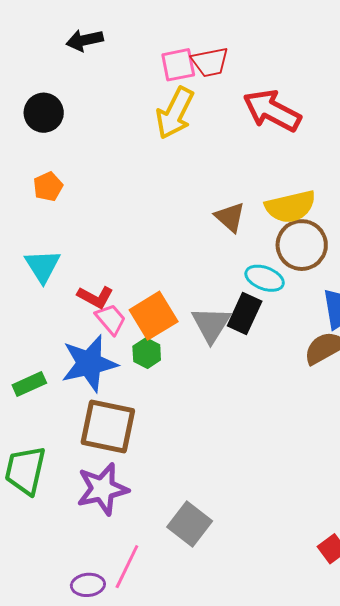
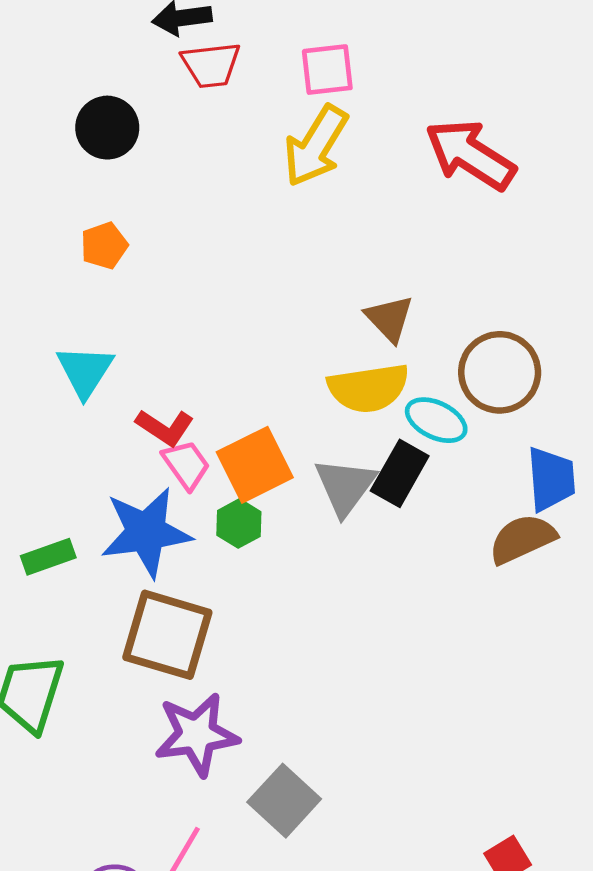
red trapezoid: (210, 62) -> (211, 65), moved
yellow semicircle: (290, 207) -> (368, 388), moved
purple star: (102, 489) -> (197, 734), moved

